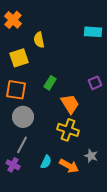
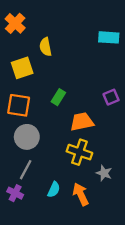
orange trapezoid: (70, 104) -> (82, 122), turned -70
gray star: (91, 156) -> (104, 173), moved
orange arrow: (69, 166) -> (81, 194), turned -144

